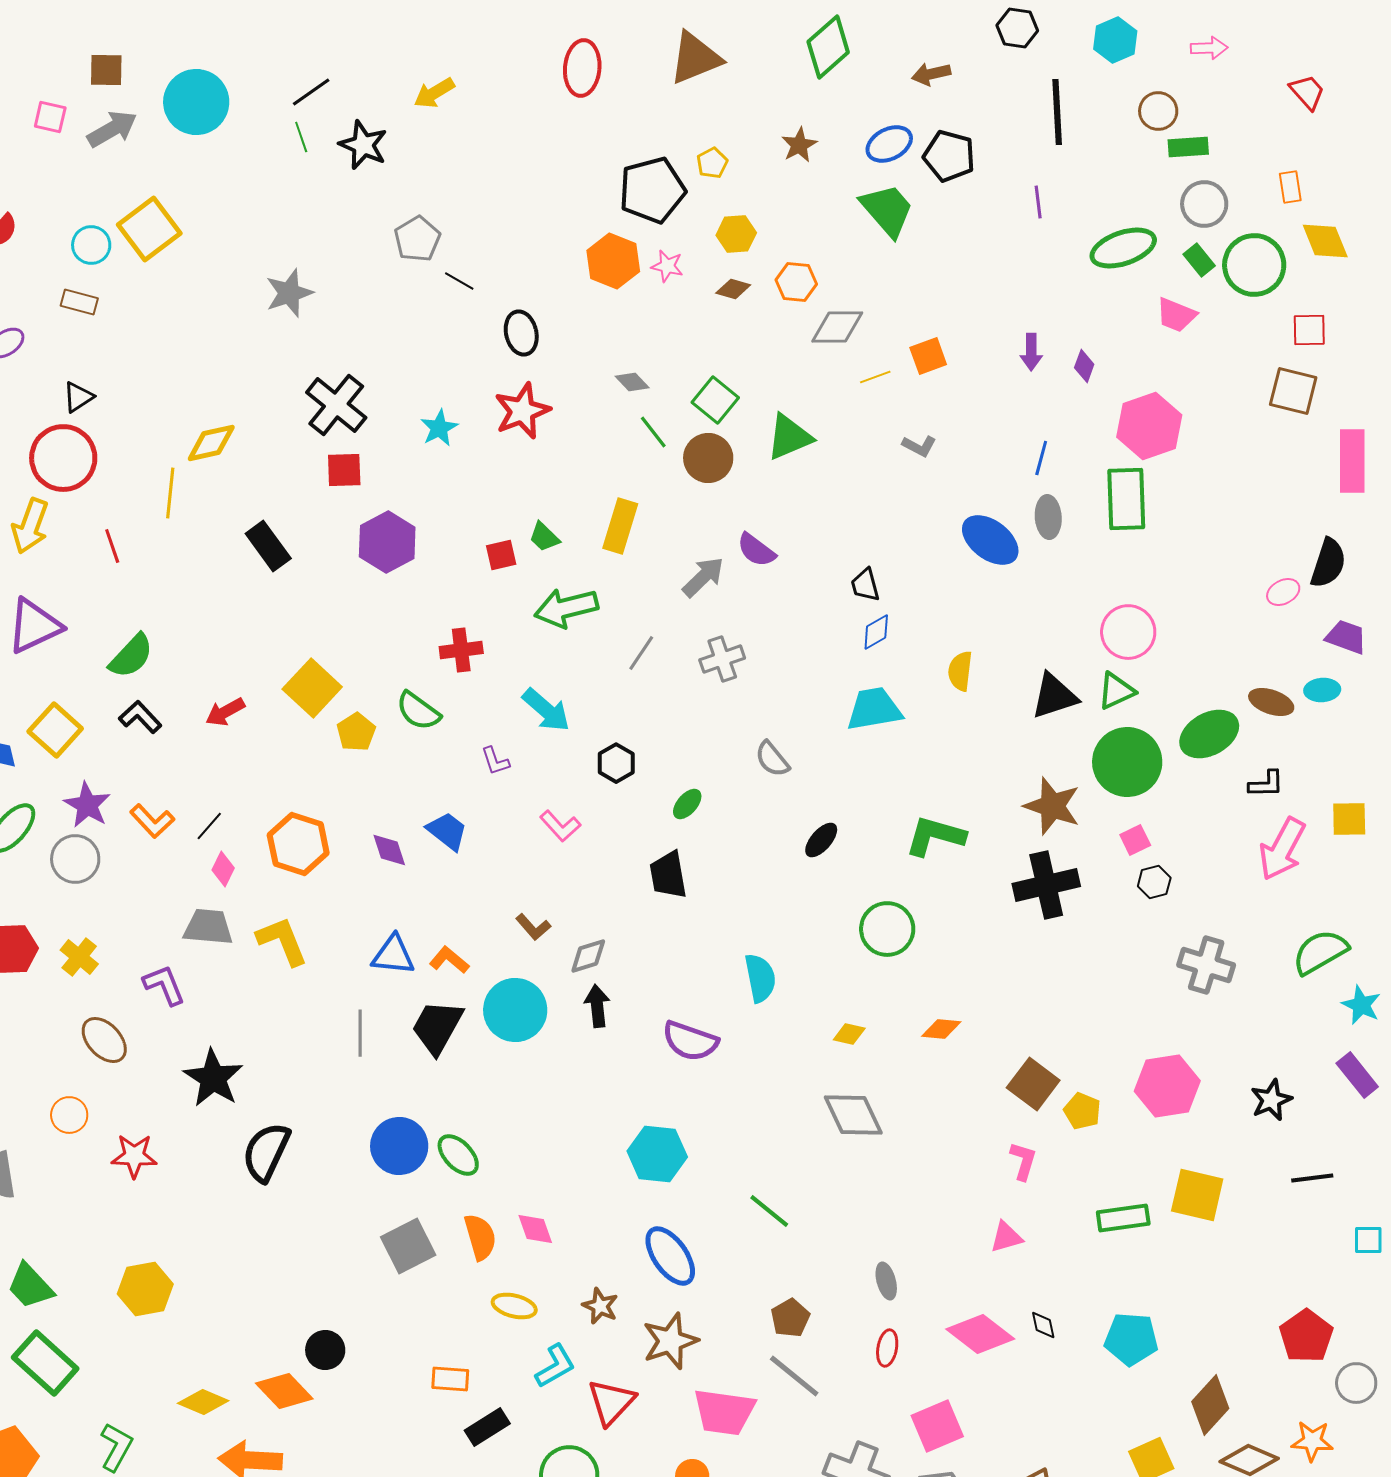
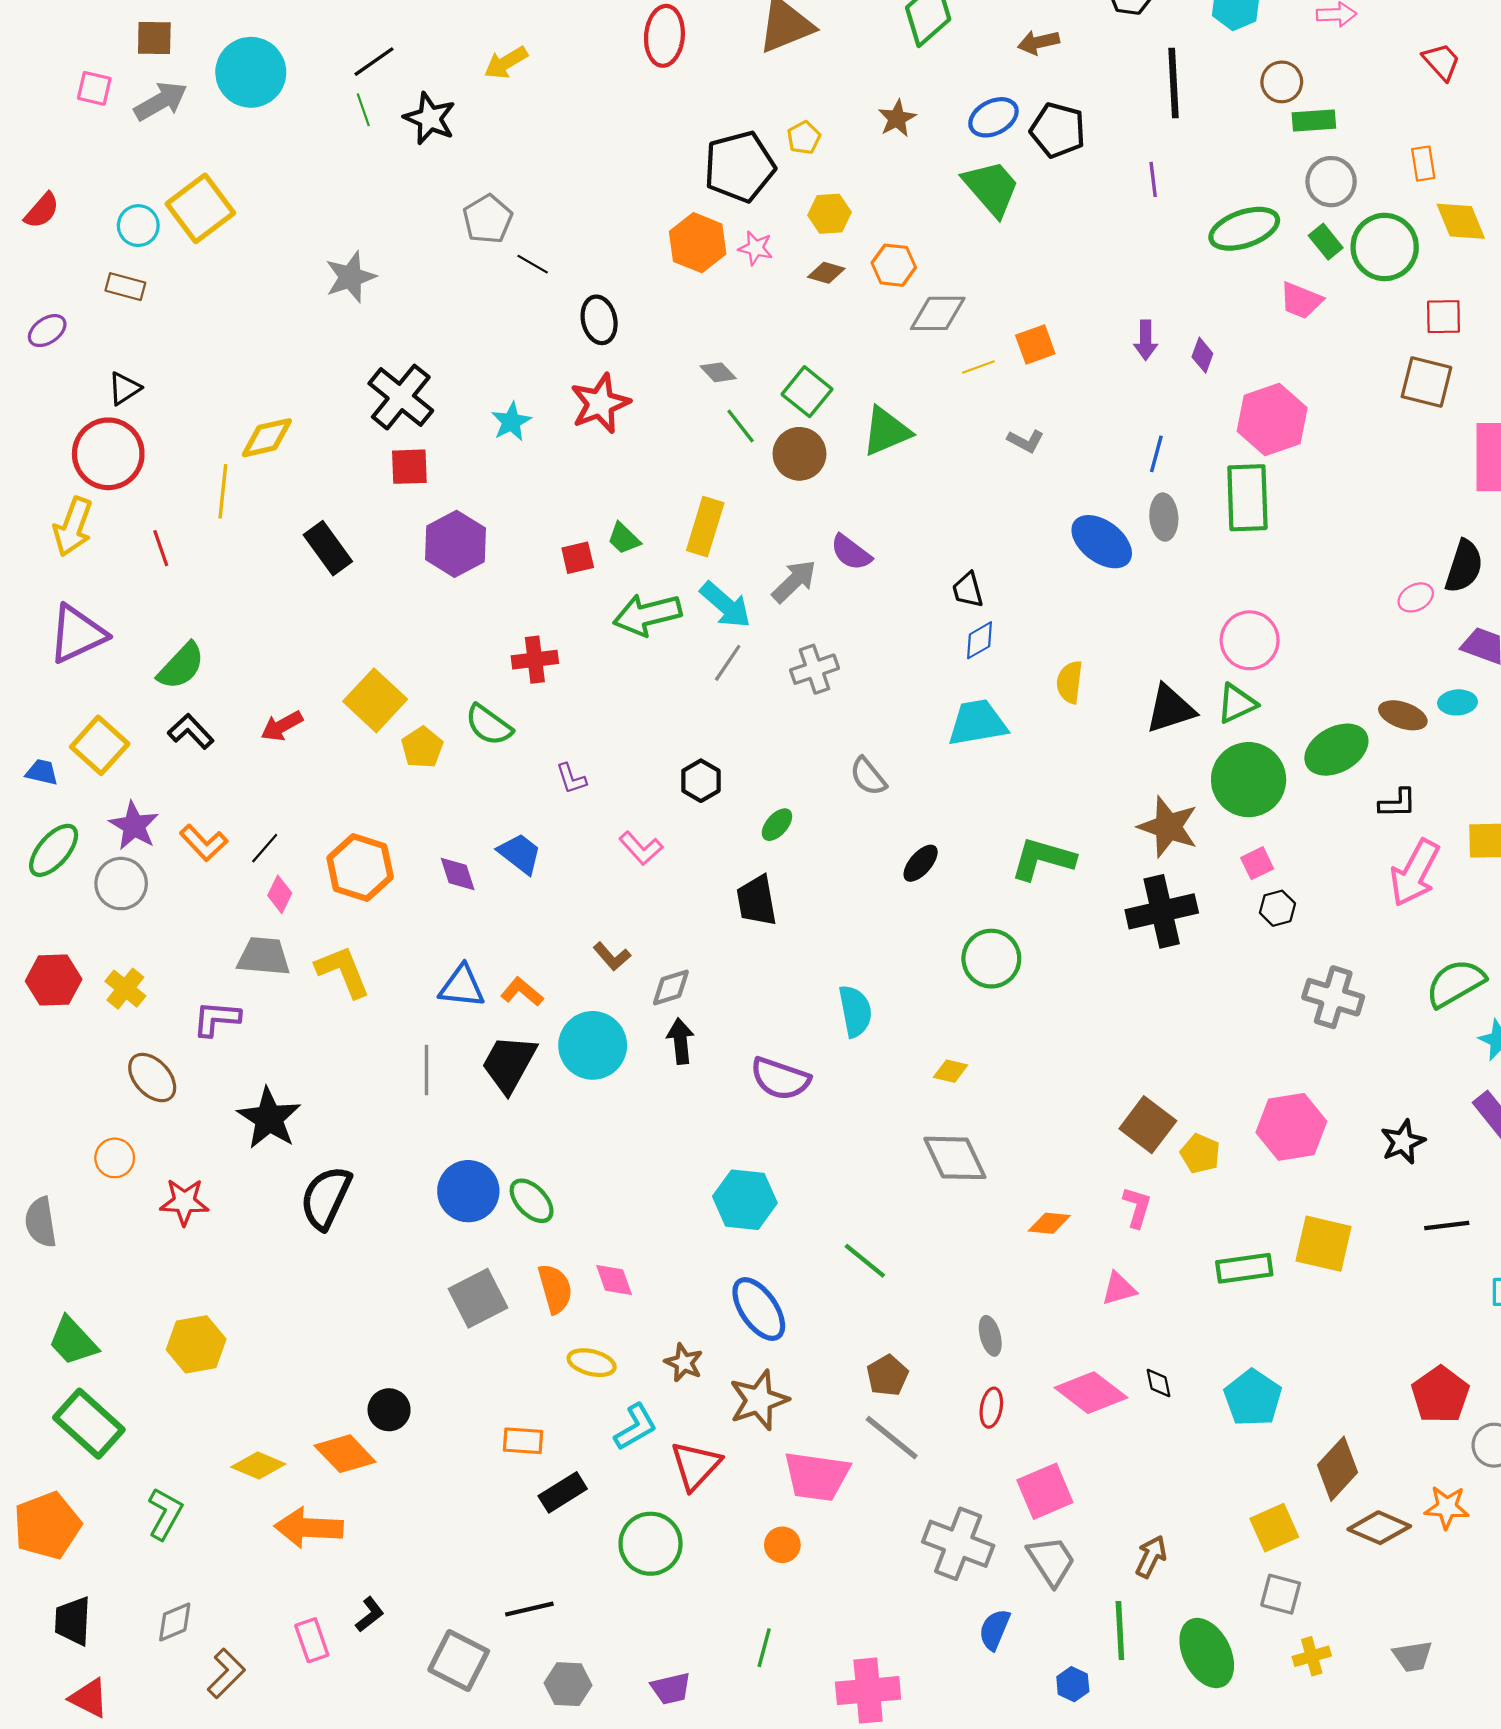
cyan arrow: (546, 710) -> (726, 605), moved
purple L-shape: (164, 985) -> (216, 1019), turned -63
orange diamond: (941, 1029) -> (1049, 1223), moved
cyan pentagon: (1131, 1339) -> (1253, 1398), turned 30

